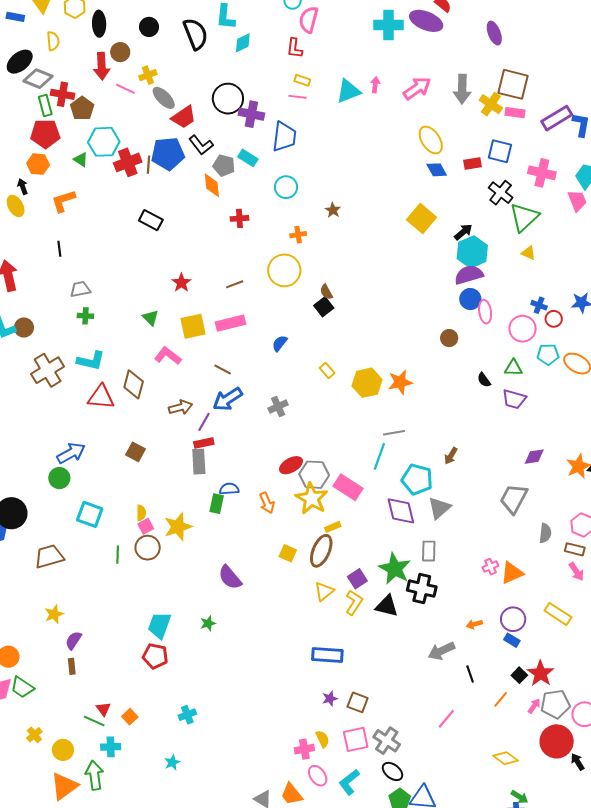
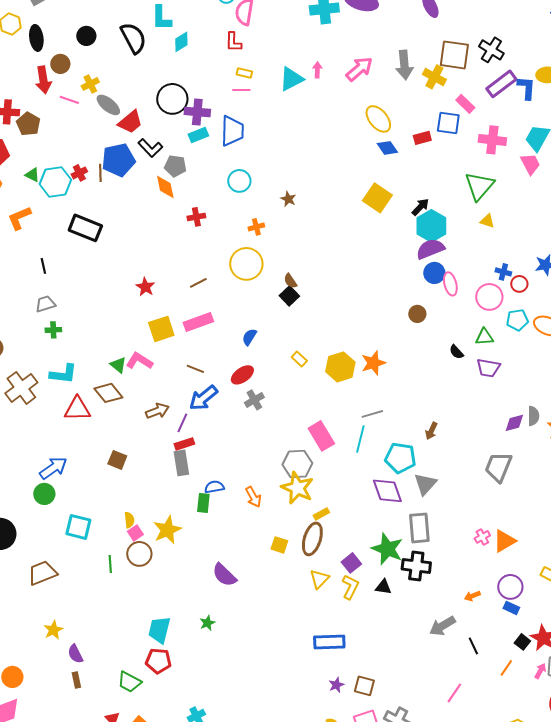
pink rectangle: (515, 113) -> (465, 104), moved, turned 42
cyan hexagon: (104, 142) -> (55, 182), moved
cyan rectangle: (248, 158) -> (198, 135), moved, turned -48
red cross: (128, 162) -> (79, 173), size x0.6
black cross: (501, 193) -> (491, 50), moved
black rectangle: (151, 220) -> (85, 228), moved, size x1.4
black line: (59, 249) -> (43, 266), moved
green triangle: (151, 318) -> (118, 365), moved
brown diamond: (134, 384) -> (108, 393), turned -48
red ellipse: (291, 465) -> (242, 375), moved
pink rectangle: (348, 487) -> (321, 436), moved, turned 32
gray semicircle: (545, 533) -> (533, 416), moved
gray rectangle: (429, 551) -> (419, 528), size x1.4
black triangle: (387, 606) -> (383, 587), size x0.7
purple semicircle: (73, 640) -> (75, 654), turned -54
green trapezoid: (22, 687) -> (129, 682), moved

